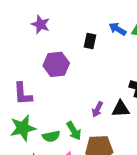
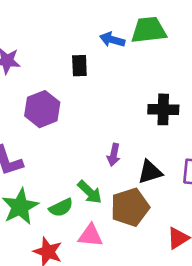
black triangle: (121, 109) -> (150, 172), moved

